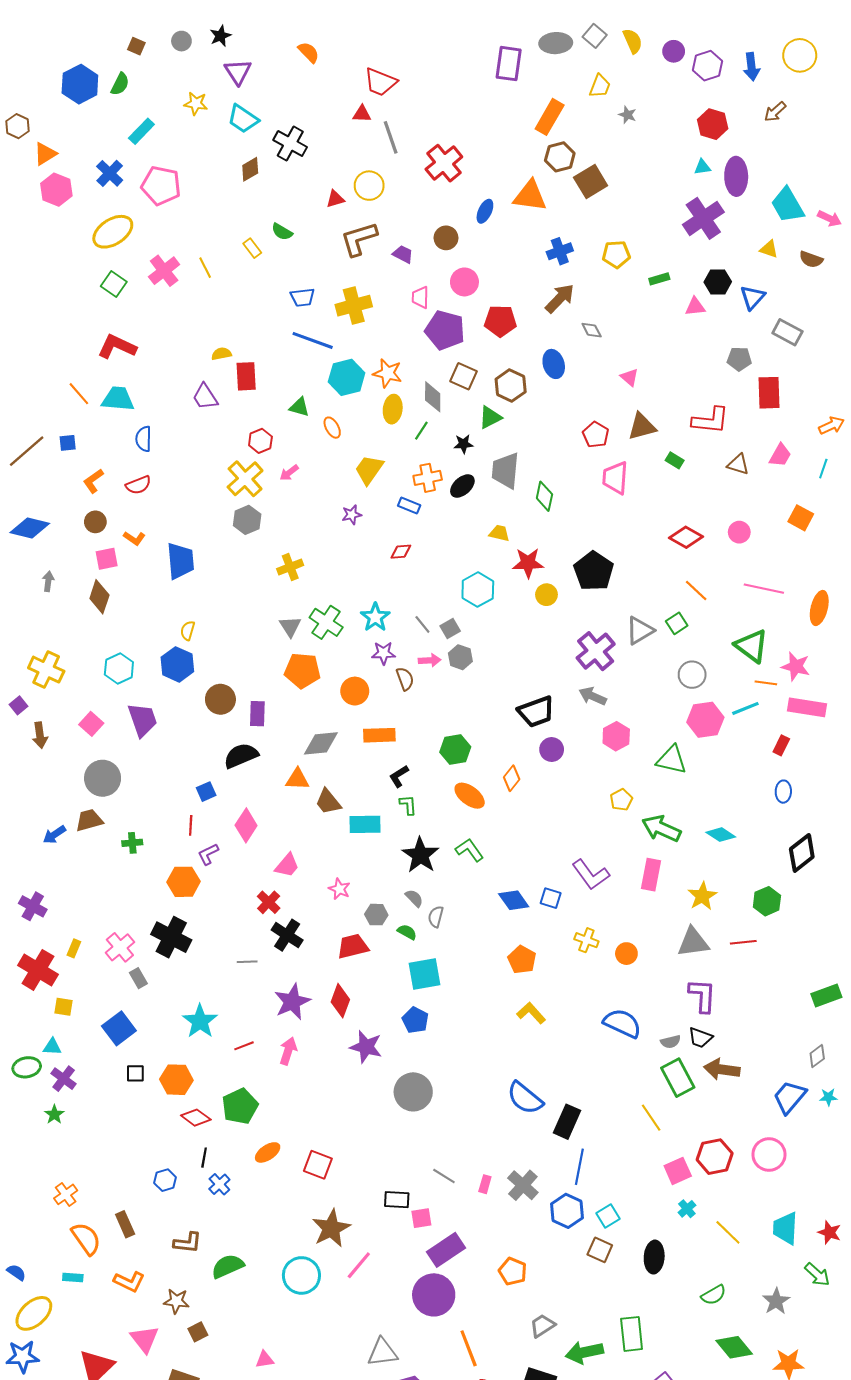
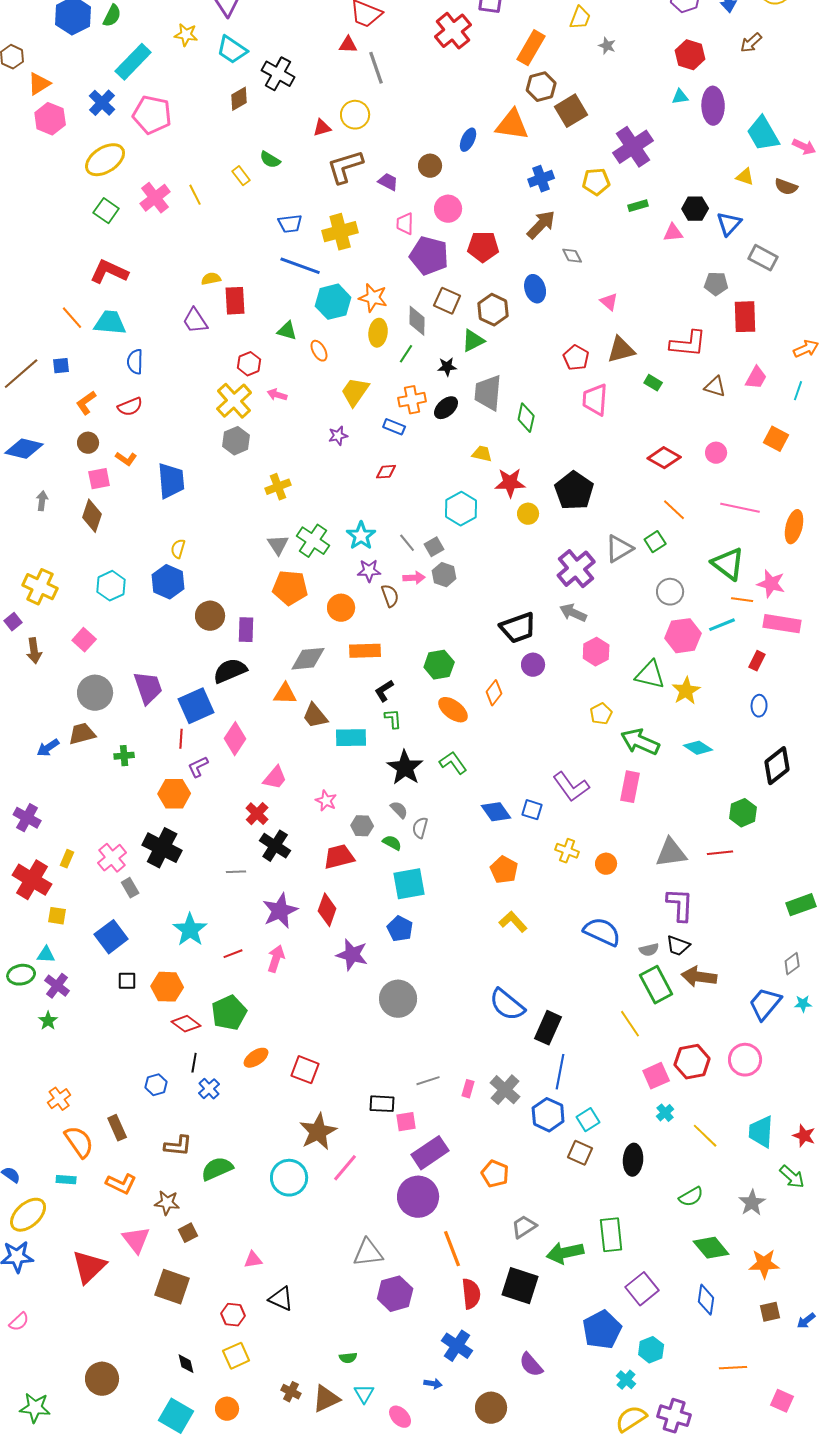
cyan rectangle: (141, 131) -> (133, 62), size x1.4
red cross: (444, 163) -> (453, 31), moved
purple cross: (703, 218) -> (633, 147), moved
pink arrow: (289, 473) -> (277, 395), turned 54
purple trapezoid: (143, 720) -> (148, 688), moved
blue square: (206, 792) -> (196, 706), size x1.8
yellow star: (702, 896) -> (686, 691), moved
gray line: (444, 1176) -> (428, 1081), turned -50

